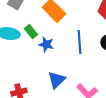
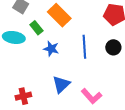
green rectangle: (31, 32) -> (36, 28), moved

